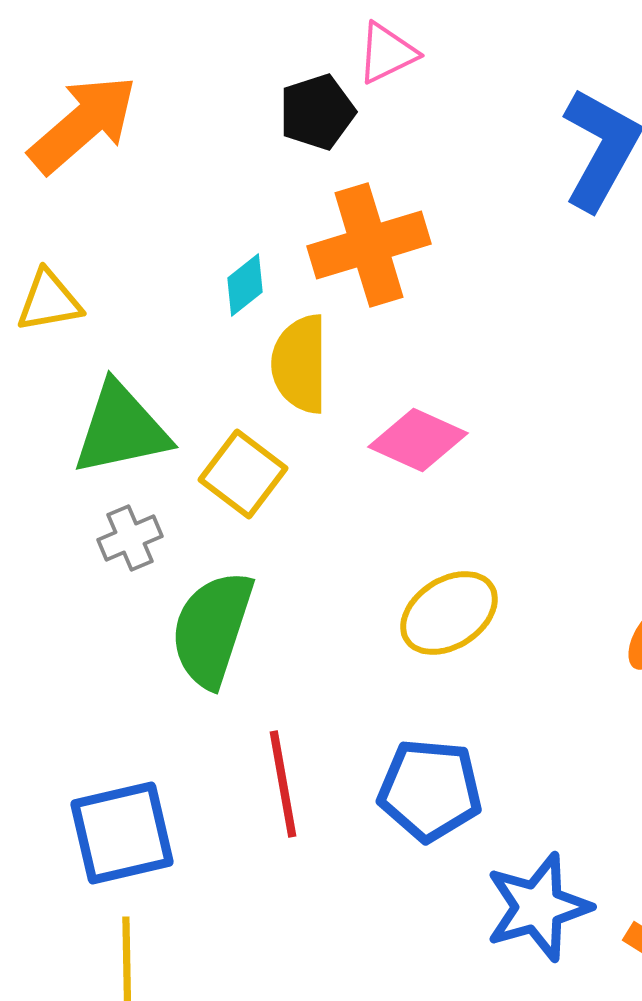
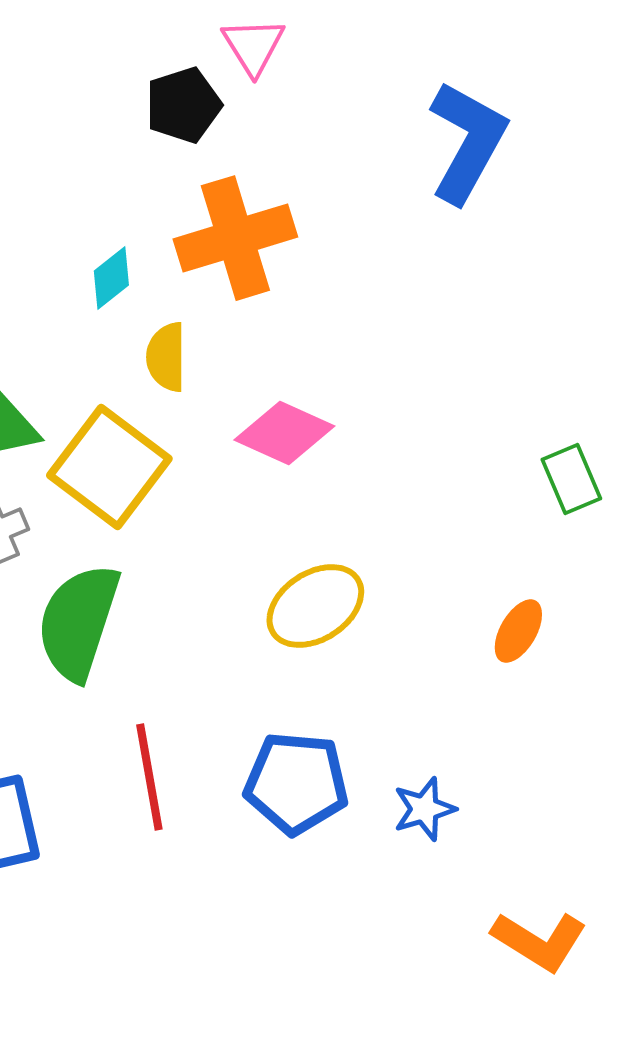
pink triangle: (387, 53) -> (253, 46), turned -36
yellow semicircle: (300, 364) -> (166, 357), size x0.7
yellow square: (243, 474) -> (109, 467), size x1.4
blue star: (538, 907) -> (424, 809), moved, size x0.6

